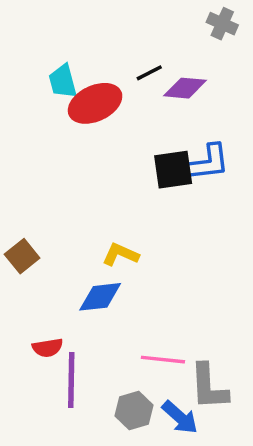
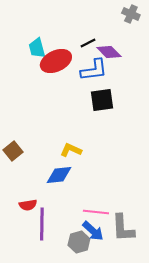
purple diamond: (185, 88) -> (109, 52), turned 40
blue L-shape: (207, 163) -> (94, 70), moved
blue arrow: (180, 417) -> (93, 231), moved

